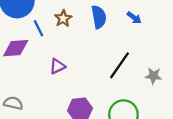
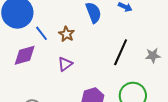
brown star: (63, 18) -> (67, 34), moved

